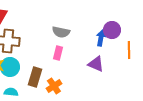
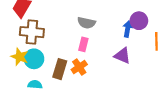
orange cross: (54, 86) -> (79, 67), moved

